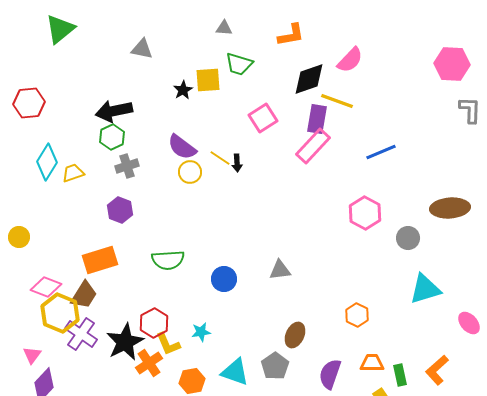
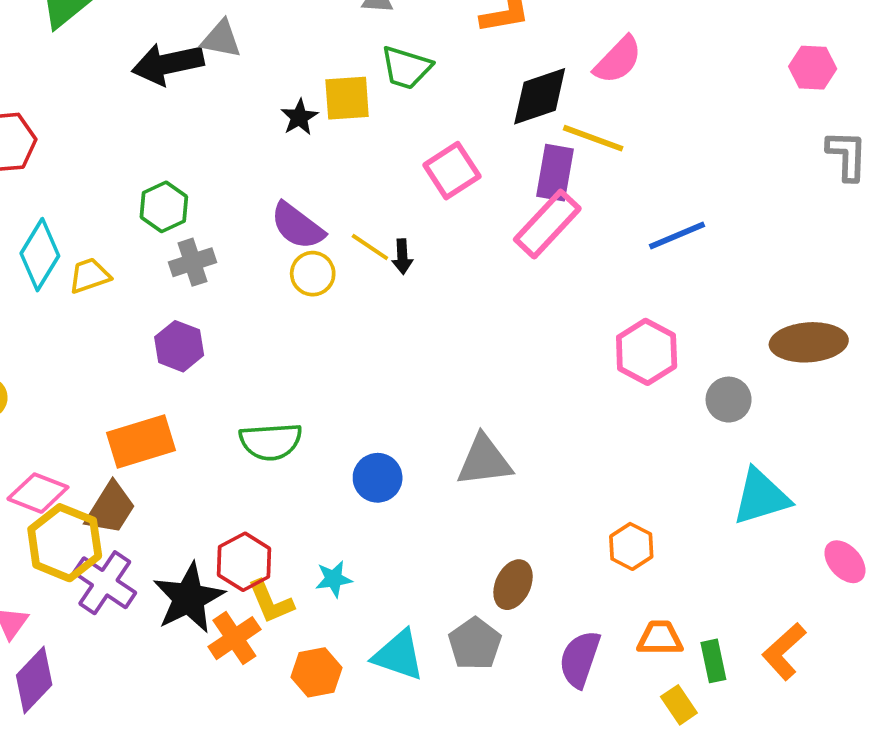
pink hexagon: (452, 64) -> (813, 68), size x0.7
black arrow: (114, 111) -> (168, 64), moved
gray triangle: (280, 270) -> (484, 461), size x1.4

